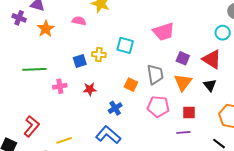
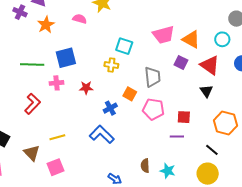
yellow cross: (99, 55) -> (111, 65), moved
blue square: (80, 61) -> (66, 58), moved, size x1.5
orange triangle: (183, 82) -> (191, 39), moved, turned -42
orange square: (131, 85) -> (130, 94), moved
red L-shape: (31, 126) -> (32, 104), moved

